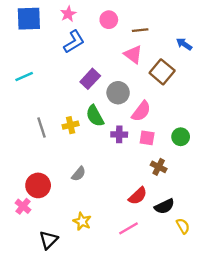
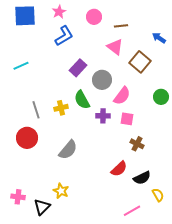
green circle: (181, 137) -> (161, 97), moved
gray semicircle: (79, 174) -> (68, 150), size x1.5
red circle: (38, 185) -> (27, 138), moved
pink cross: (23, 206) -> (18, 197), moved, turned -32
yellow star: (82, 221) -> (61, 191), moved
pink line: (128, 228) -> (132, 211), moved

